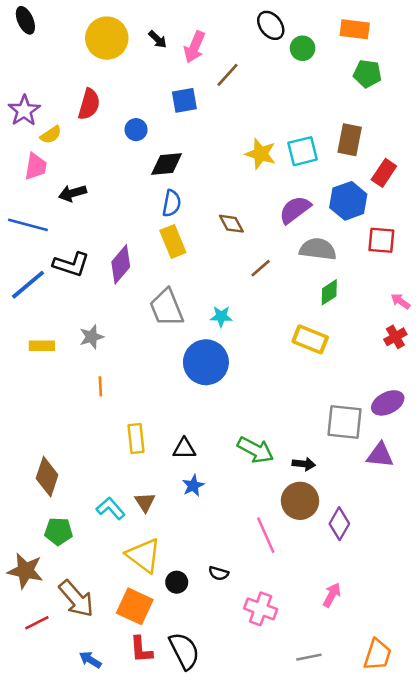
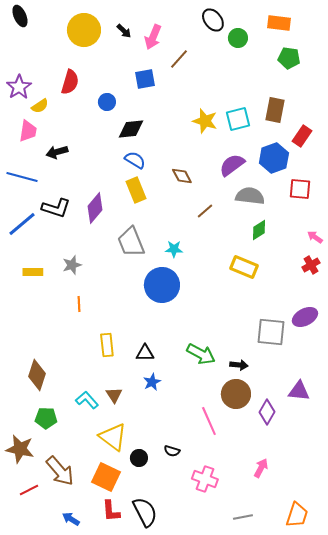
blue semicircle: (172, 203) -> (135, 160), turned -70
purple triangle: (380, 455) -> (299, 391), moved

